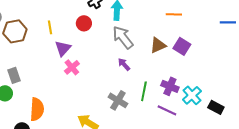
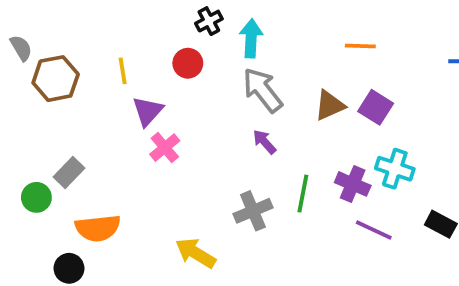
gray rectangle: (14, 75) -> (69, 172), moved, turned 63
cyan cross: (192, 95) -> (395, 169), moved, turned -30
gray cross: (118, 100) -> (253, 211), turned 36
orange semicircle: (37, 109) -> (98, 228), turned 80
purple line: (167, 110) -> (374, 230), moved

